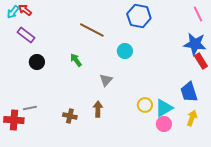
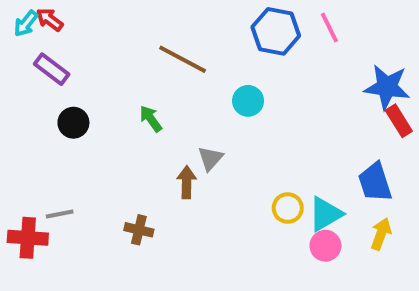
pink line: (198, 14) -> (329, 27), moved
brown arrow: (98, 109) -> (187, 182), moved

